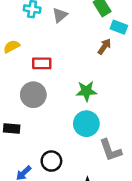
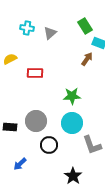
gray circle: (33, 95) -> (36, 121), moved
black circle: (51, 161) -> (49, 145), moved

